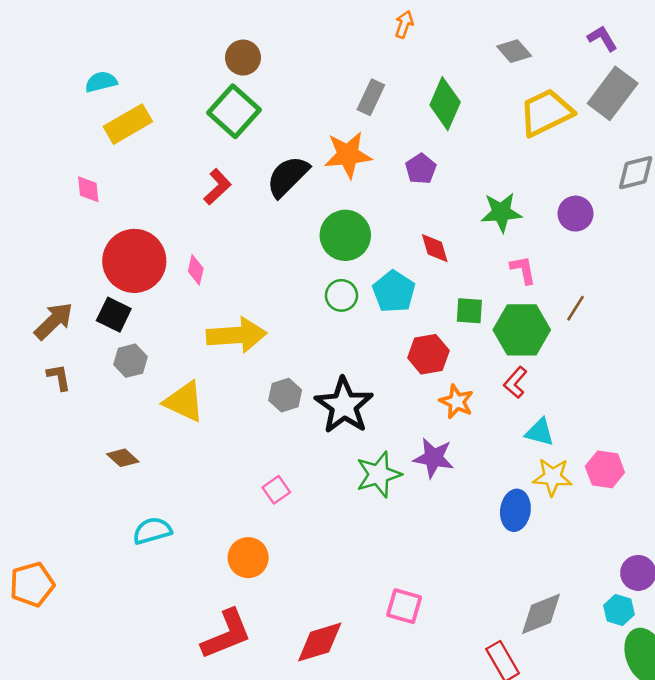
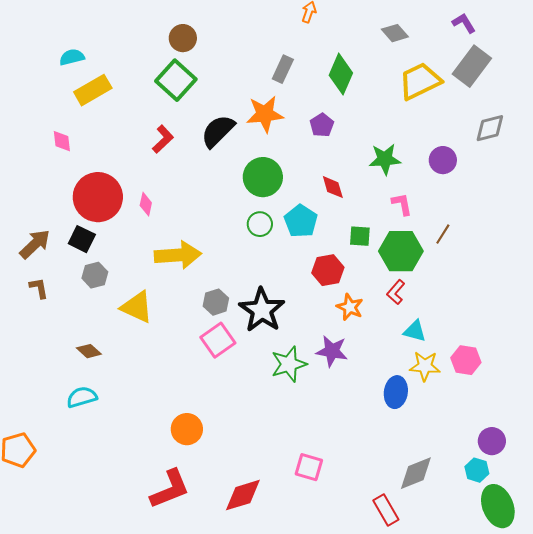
pink square: (276, 490) -> (218, 340), moved, size x1.6
cyan semicircle: (152, 531) -> (82, 397), moved

